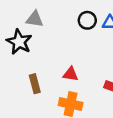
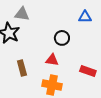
black circle: (87, 20) -> (62, 38), moved

